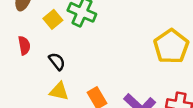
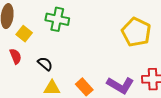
yellow square: (53, 19) -> (24, 34), moved

